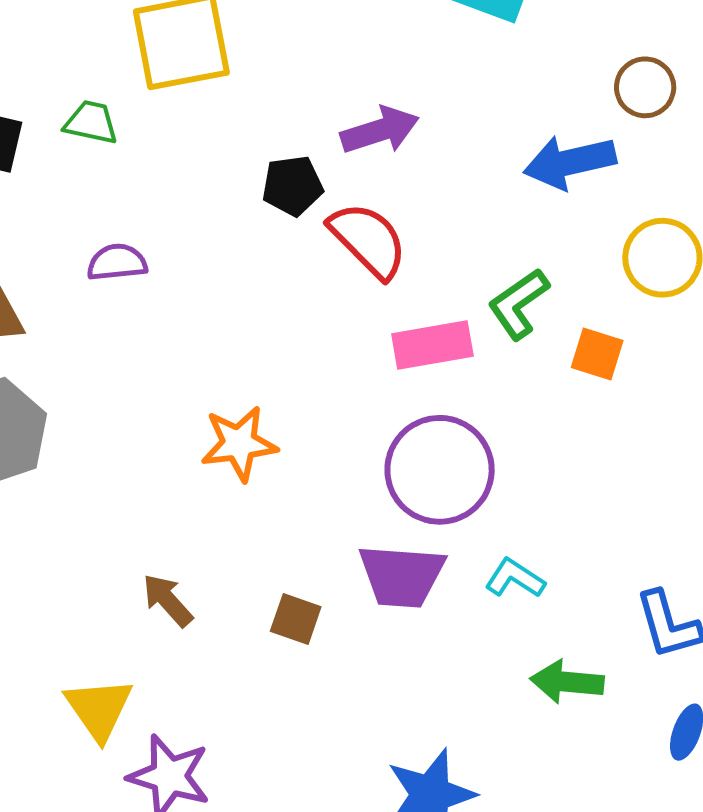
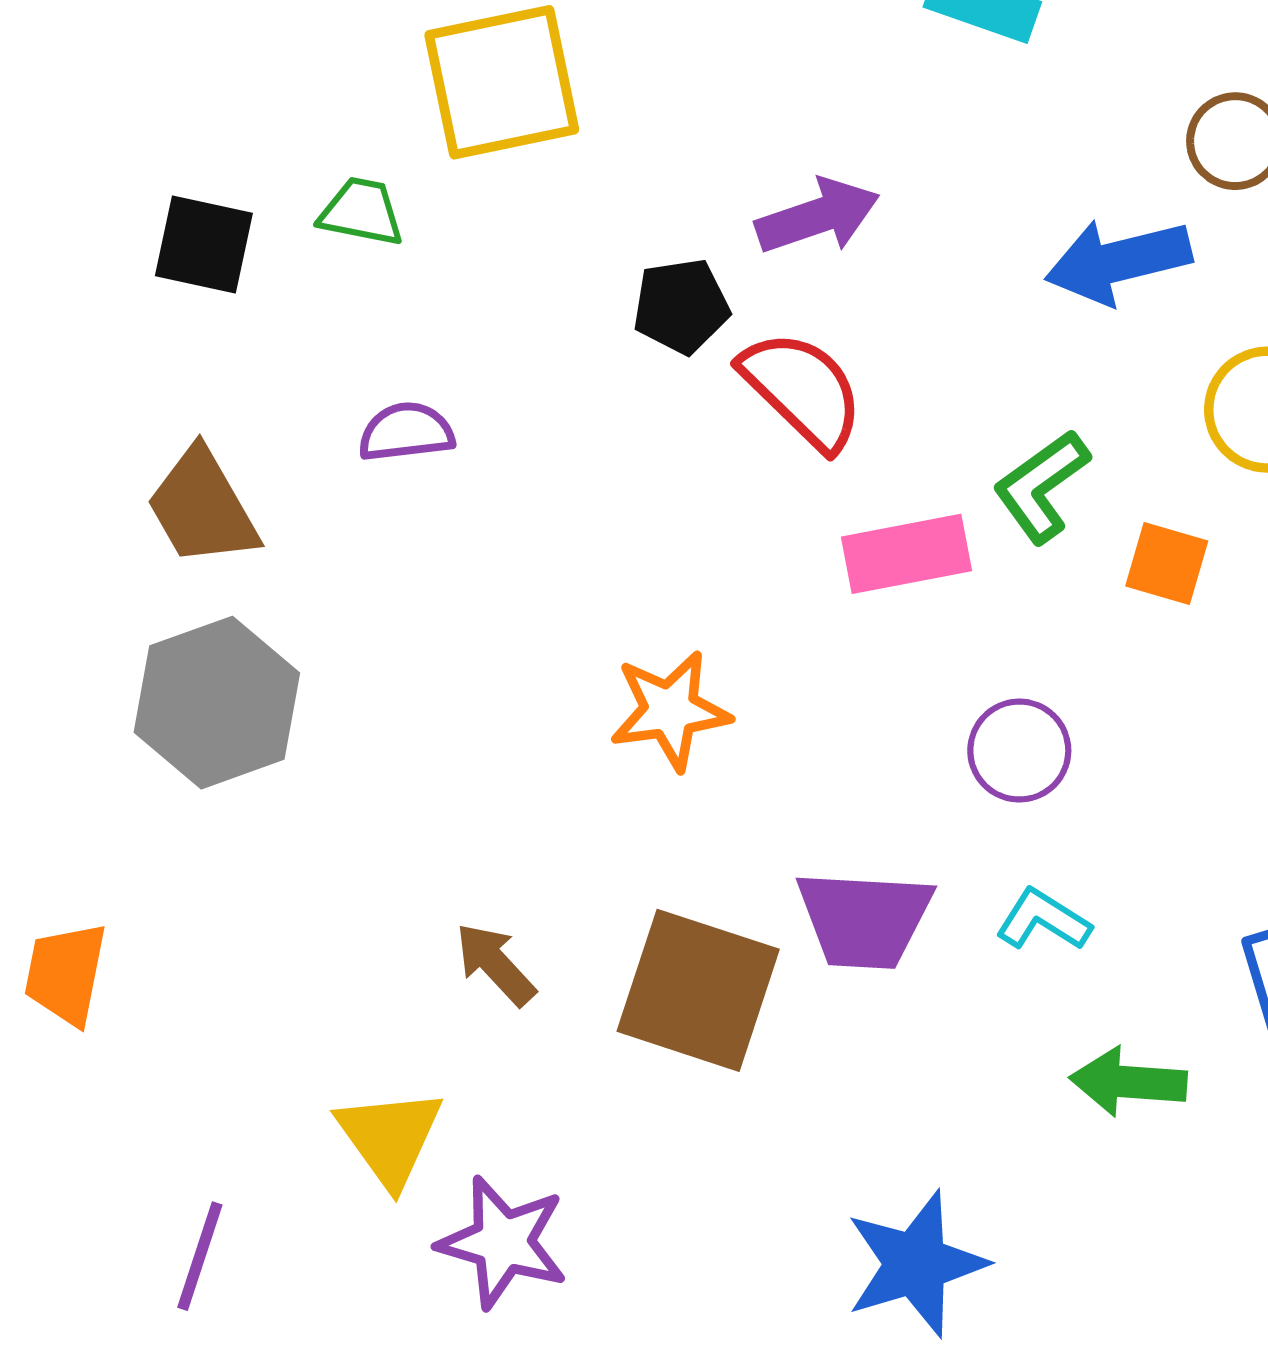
orange star: (239, 444) -> (670, 710), moved
purple circle: (440, 470) -> (1019, 751), moved, size x0.6
brown square: (296, 619) -> (698, 990), size x2.0

